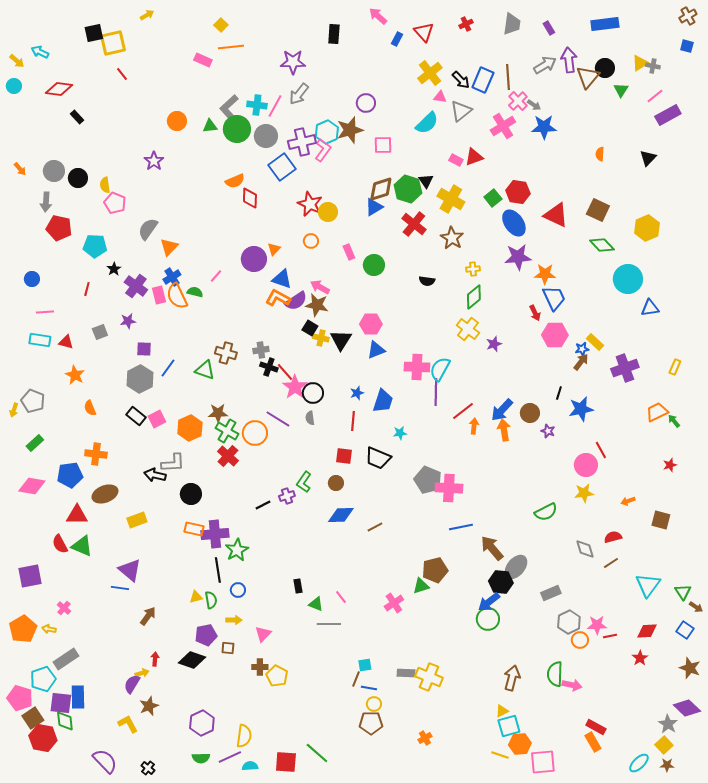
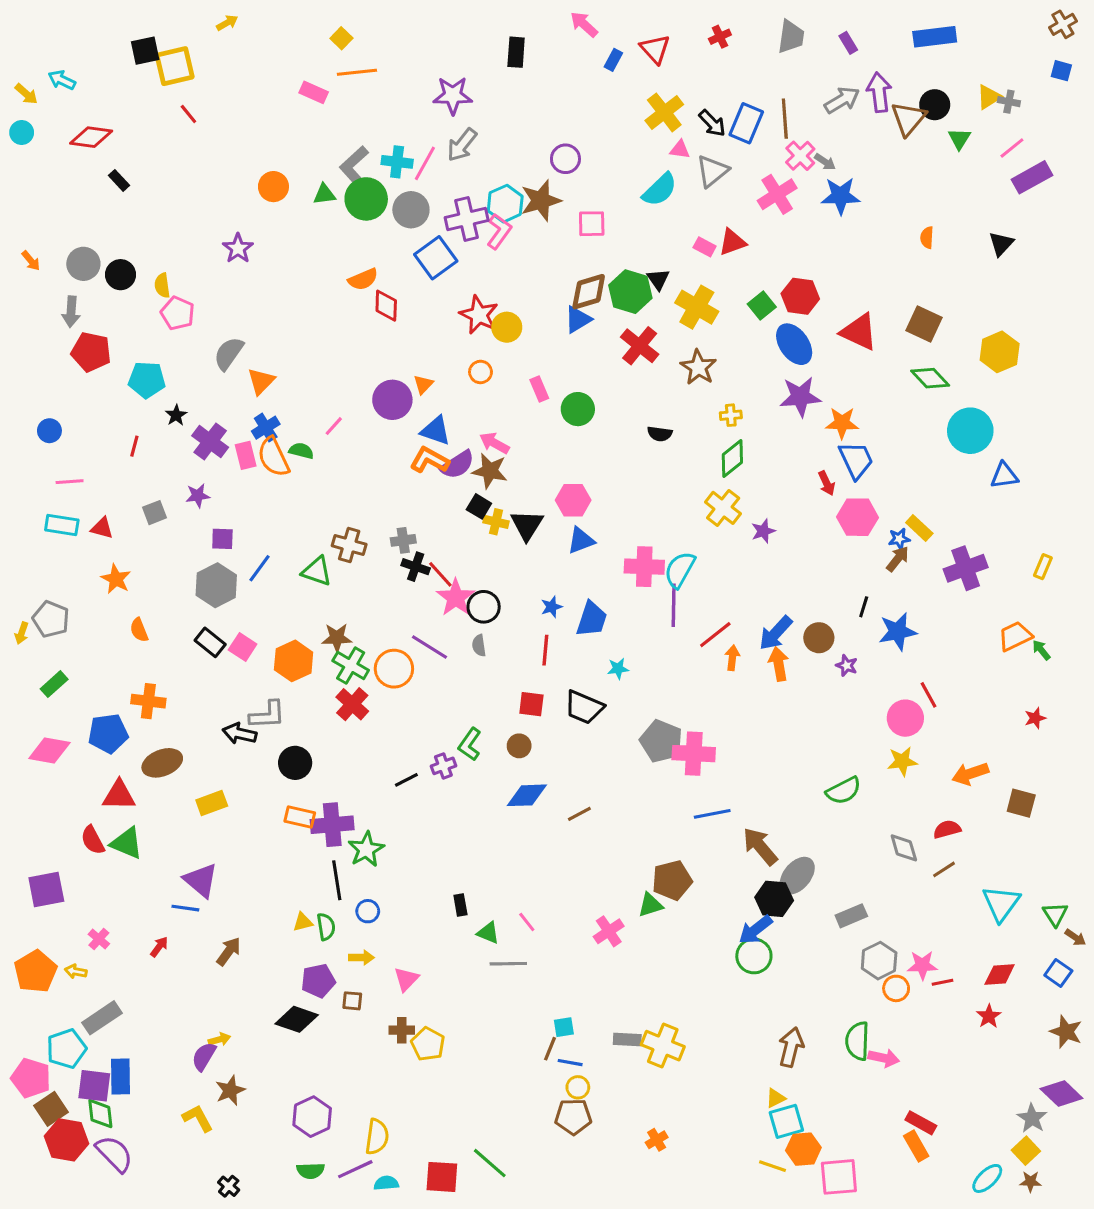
pink square: (157, 419) -> (243, 647), turned -30
orange arrow: (628, 501) -> (970, 774), size x1.6
red arrow: (155, 659) -> (159, 947), moved, turned 32
purple semicircle: (105, 761) -> (114, 1154), moved

